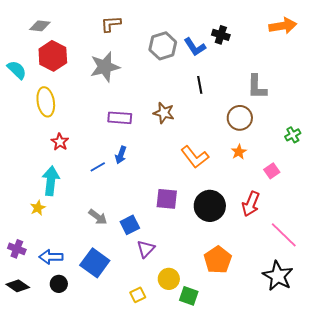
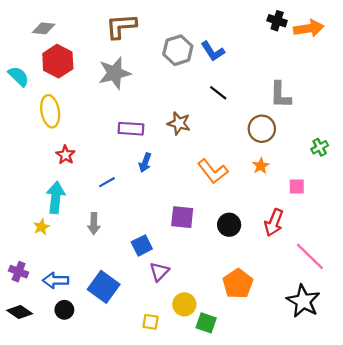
brown L-shape: (111, 24) -> (121, 26), size x1.4
black cross: (221, 35) -> (277, 21), moved
black line: (200, 85) -> (218, 93), turned -42
blue arrow: (121, 155) -> (145, 163), moved
pink square: (272, 171) -> (297, 187), turned 35
black circle: (210, 206) -> (229, 225), size x0.7
gray arrow: (98, 217) -> (94, 224), moved, turned 54
yellow square: (138, 295) -> (151, 322), turned 35

